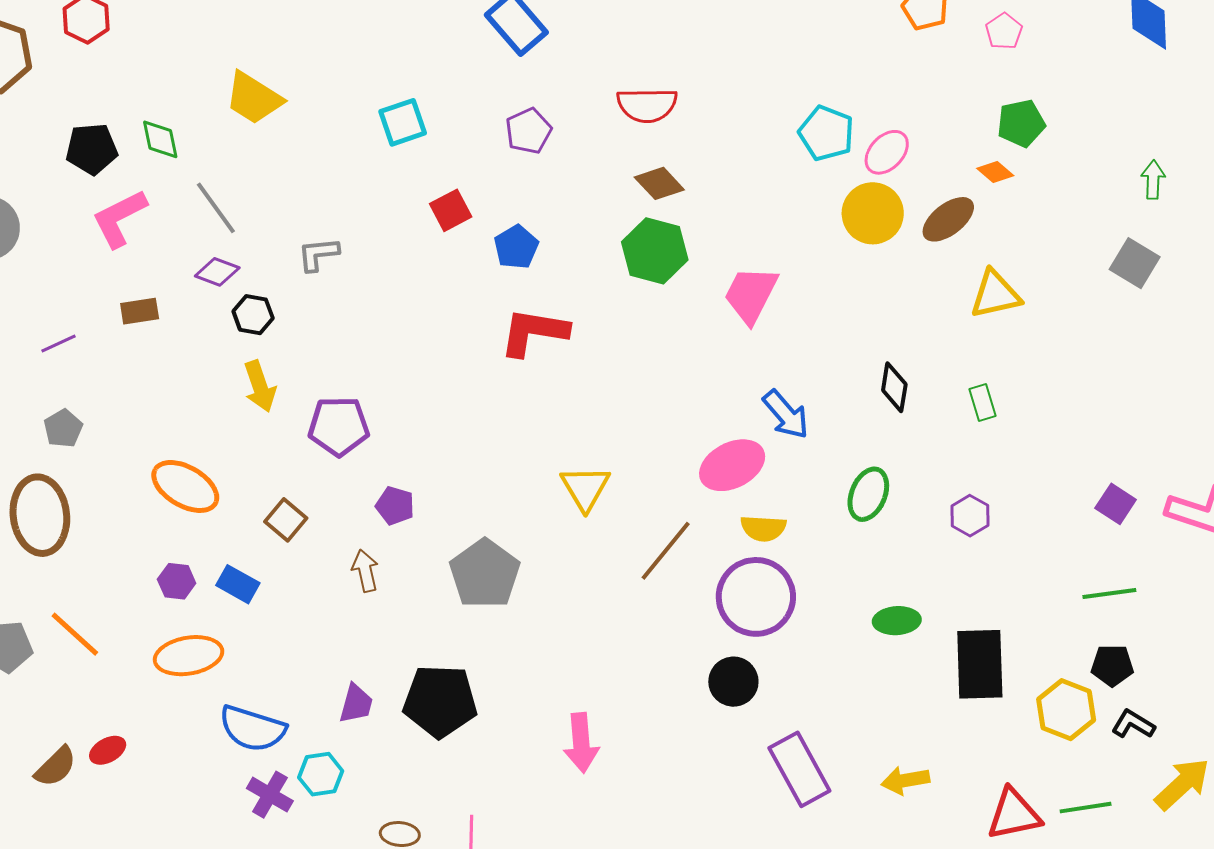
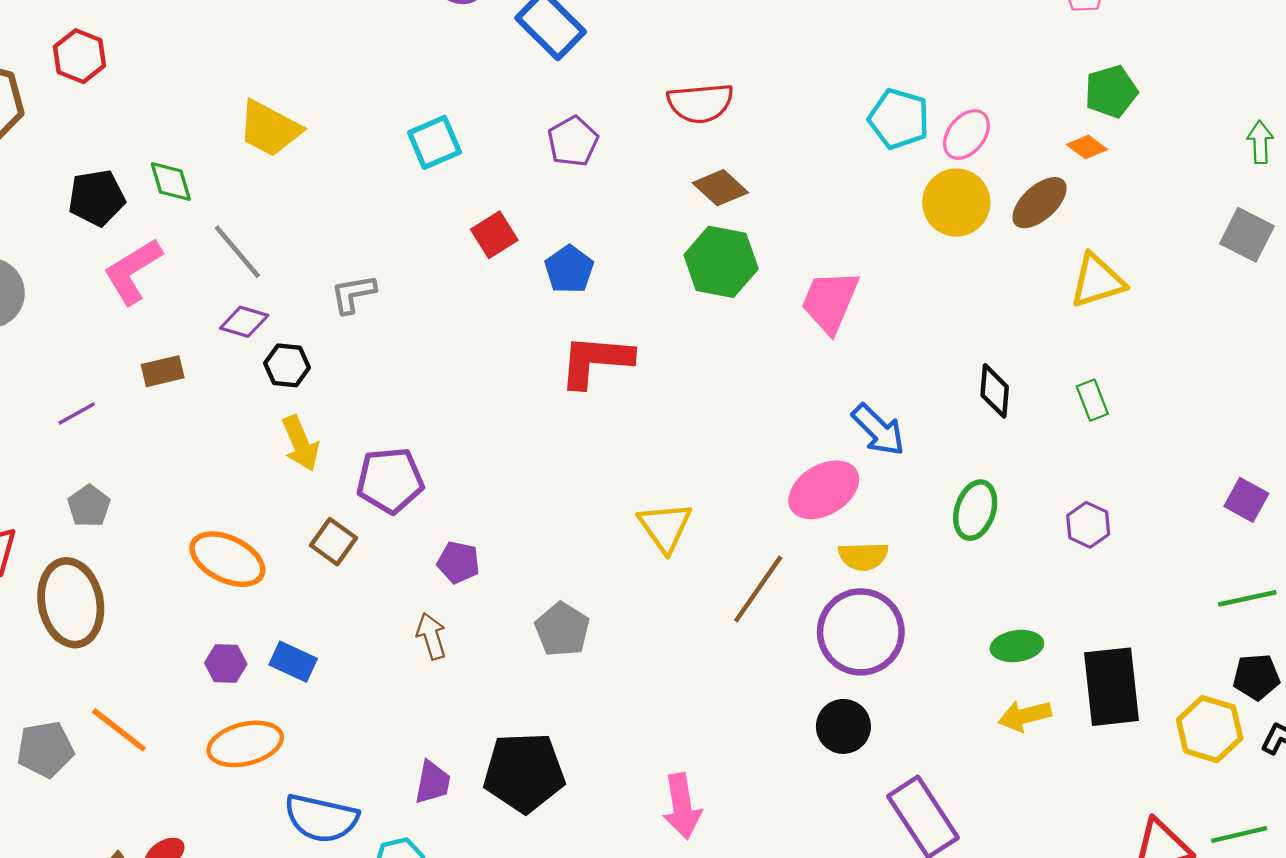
brown square: (286, 520) -> (333, 542), moved
gray pentagon: (485, 574) -> (562, 629), size x0.7
yellow arrow: (905, 780) -> (1025, 716), moved

